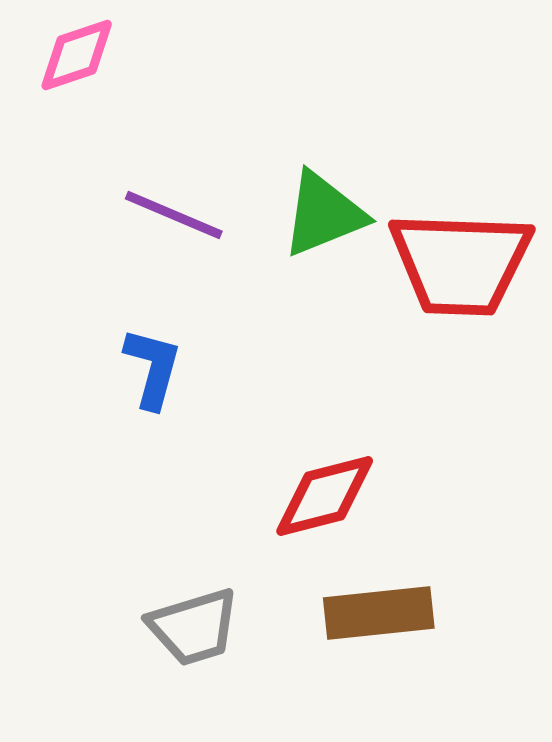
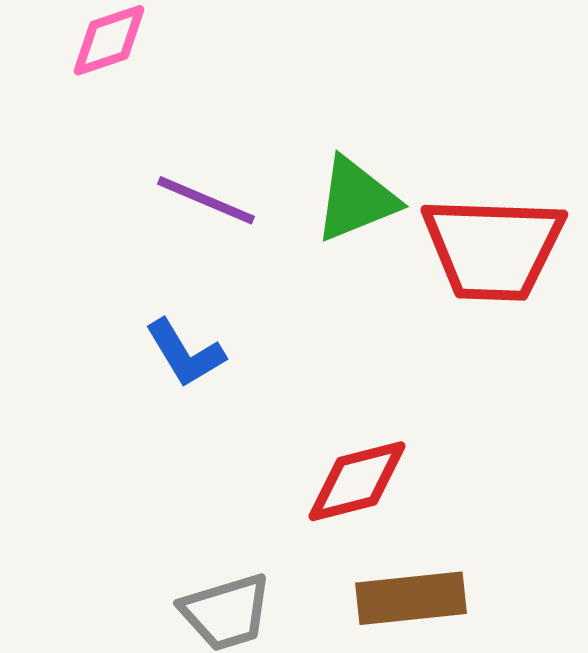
blue L-shape: (153, 368) -> (185, 353), turned 134

